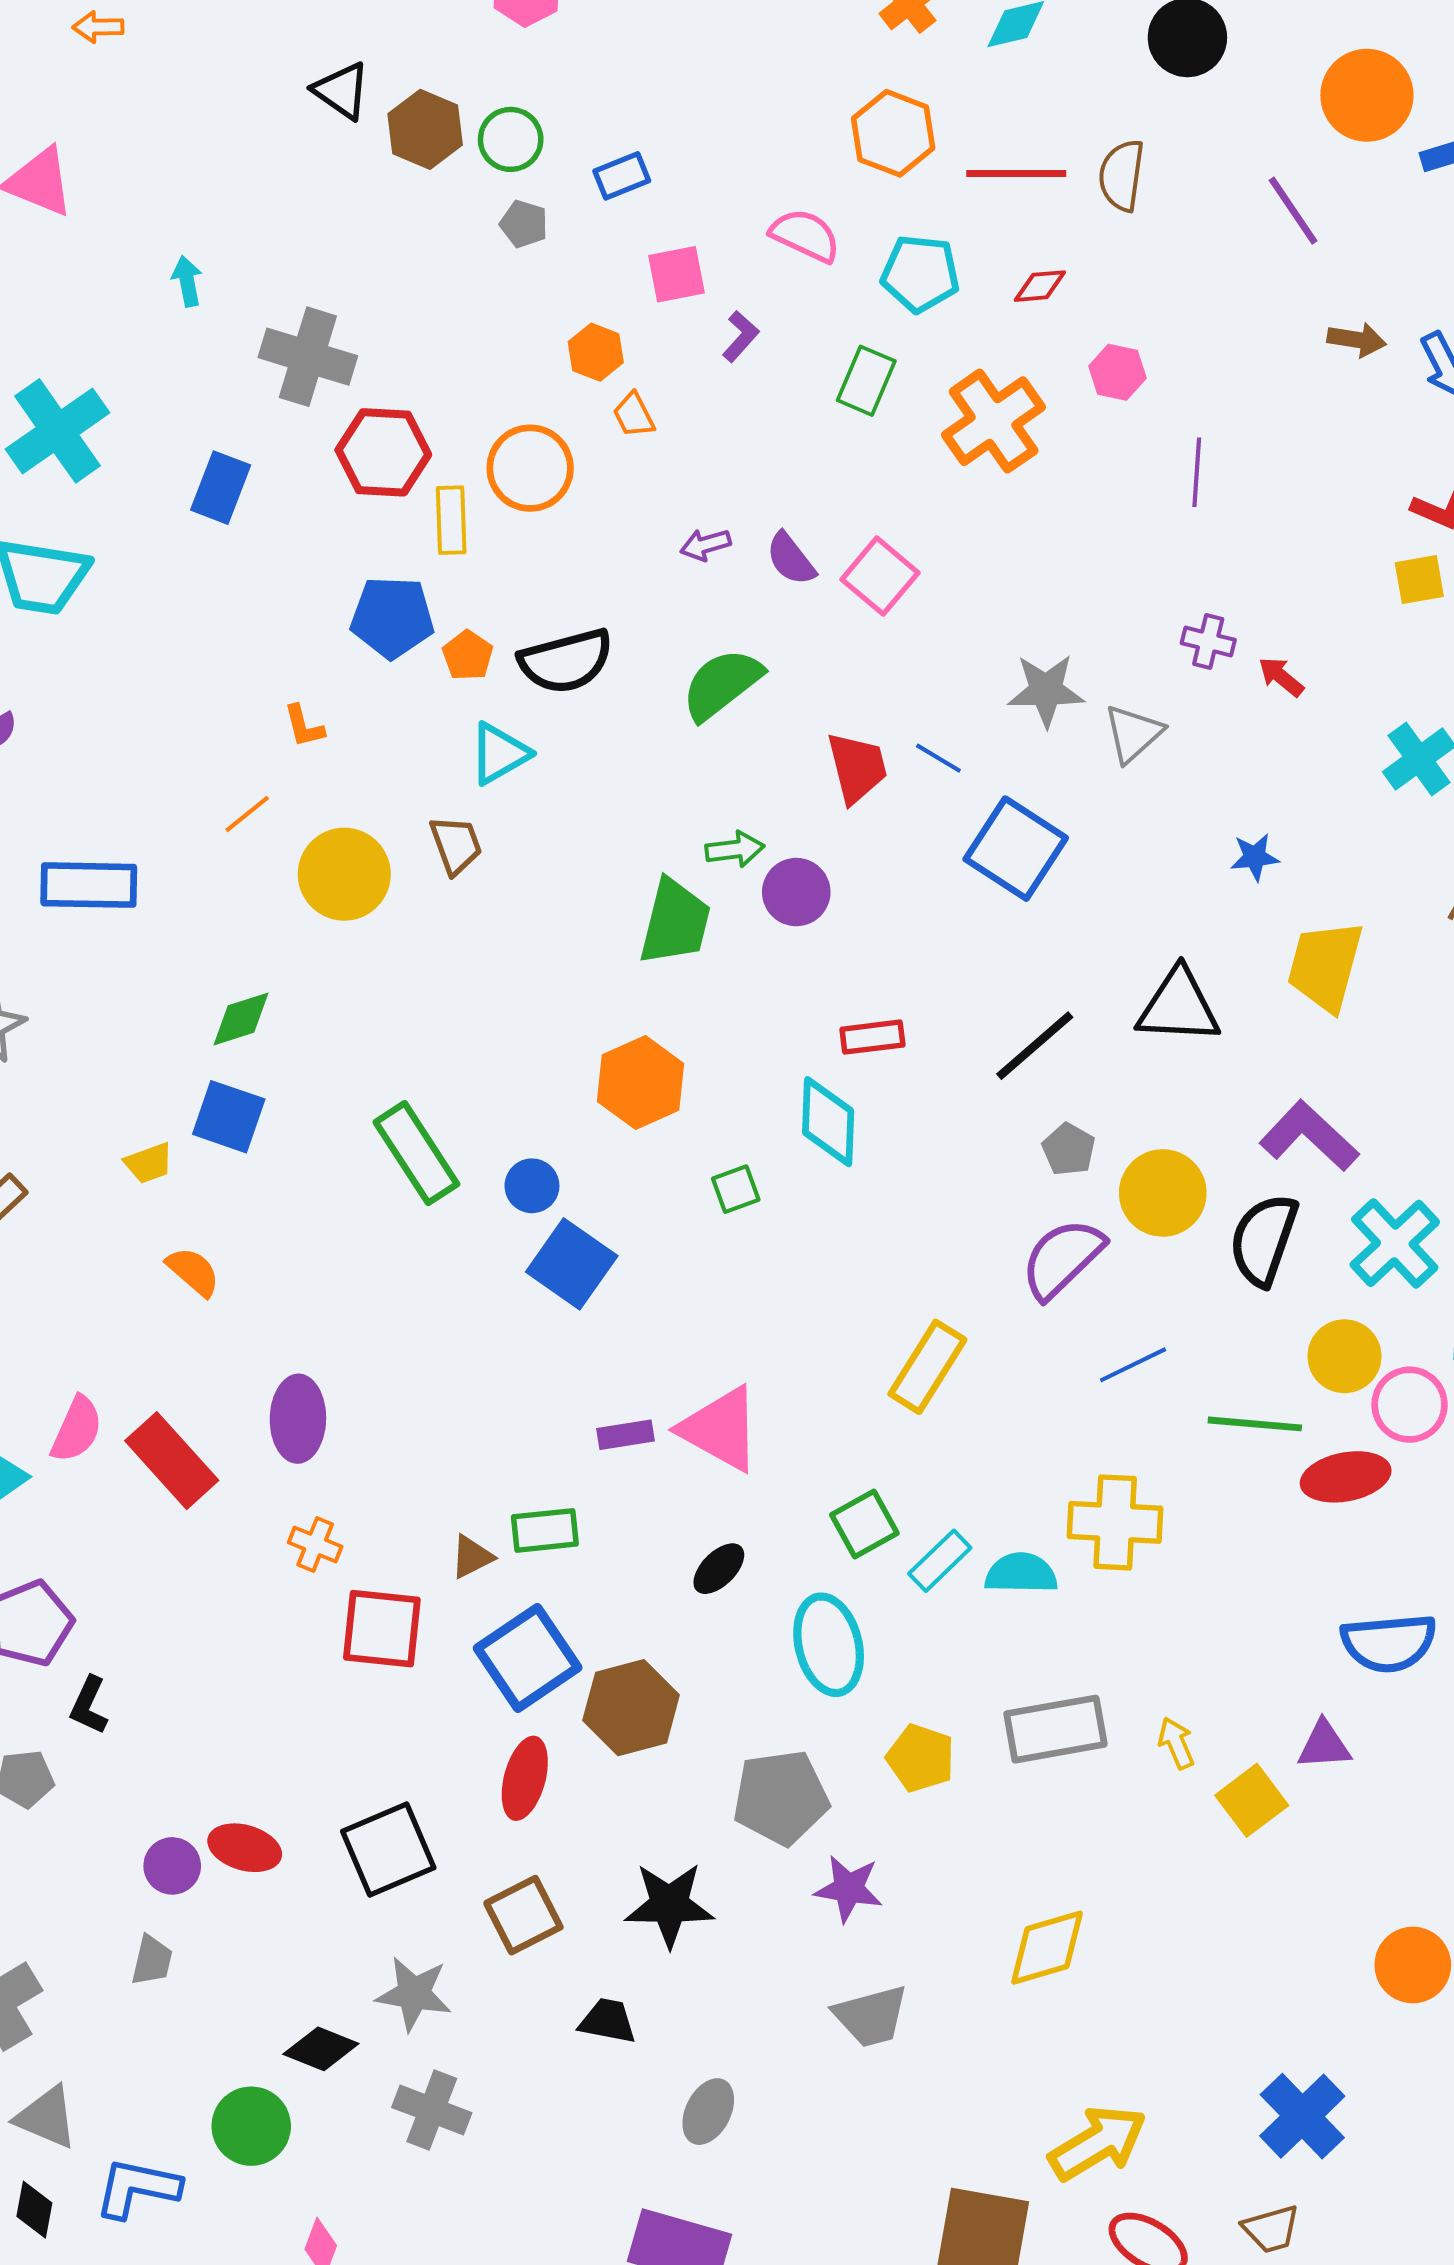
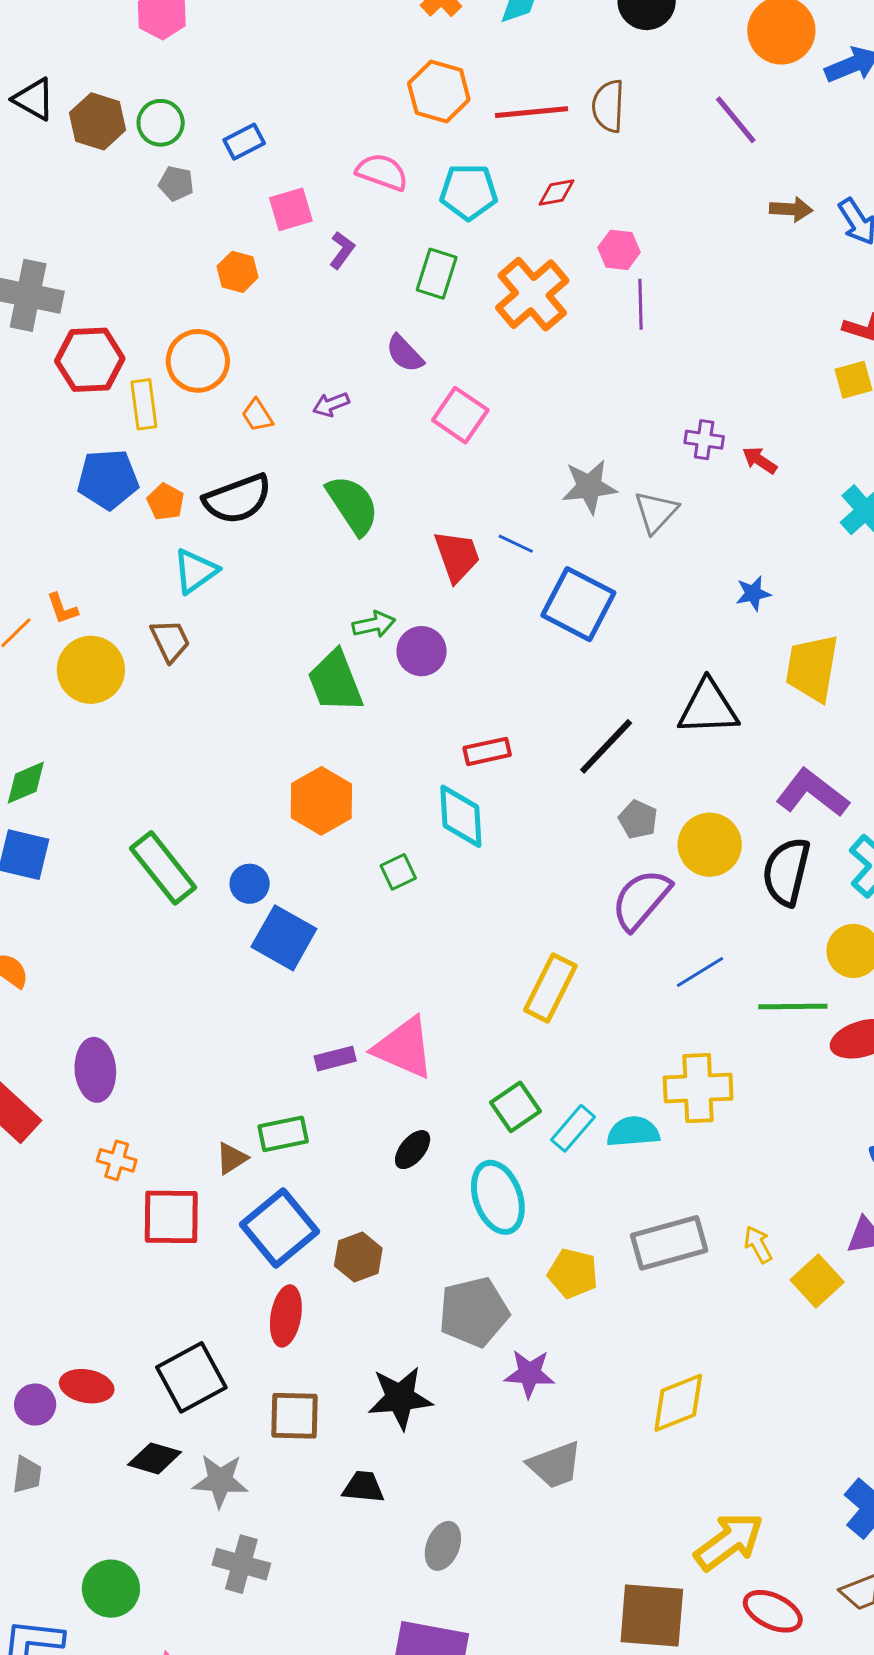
orange trapezoid: (634, 415) -> (257, 415), moved
purple line: (1197, 472) -> (641, 304), moved
purple semicircle: (791, 559) -> (405, 353), moved
green semicircle: (722, 684) -> (353, 505), turned 100
orange L-shape: (304, 726) -> (62, 609), moved
green trapezoid: (675, 922) -> (335, 681), turned 150
brown hexagon: (631, 1708) -> (358, 1257), size x0.7
brown square: (523, 1915) -> (294, 1416), turned 34
black diamond: (321, 2049) -> (155, 1458), moved

